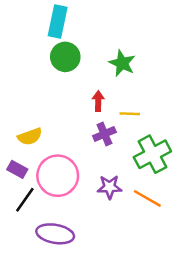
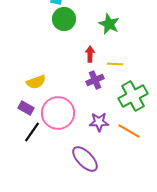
purple ellipse: (55, 234) -> (85, 159), moved, turned 36

